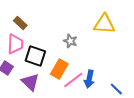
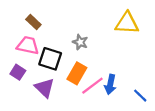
gray star: (70, 41) -> (80, 42), moved
pink trapezoid: (15, 44) -> (28, 45), turned -80

